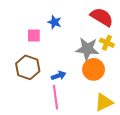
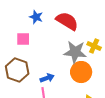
red semicircle: (102, 17) -> (67, 21), moved
blue star: (54, 22) -> (36, 17), moved

